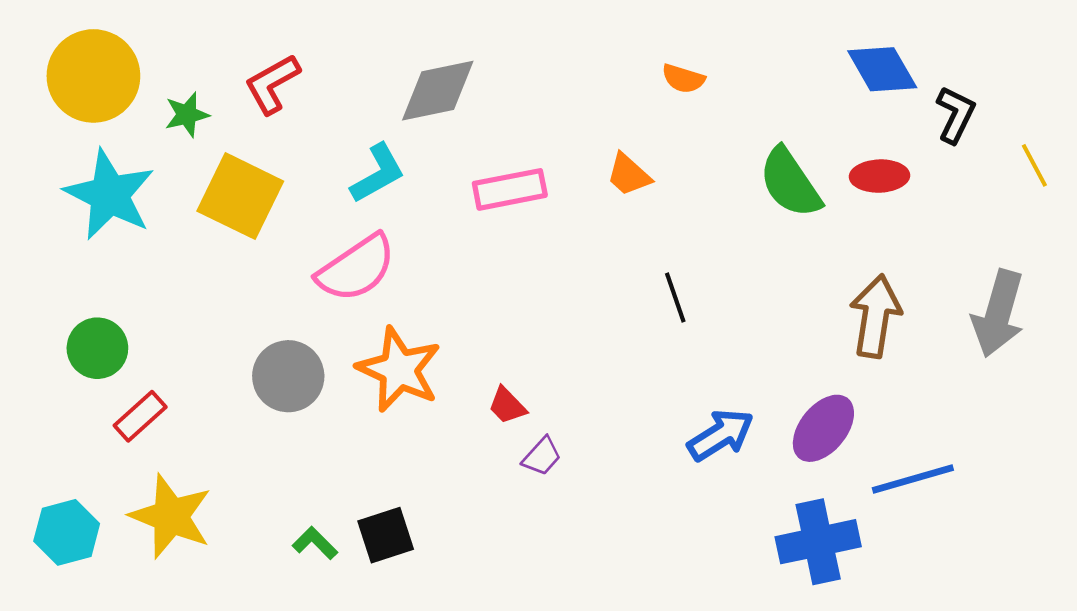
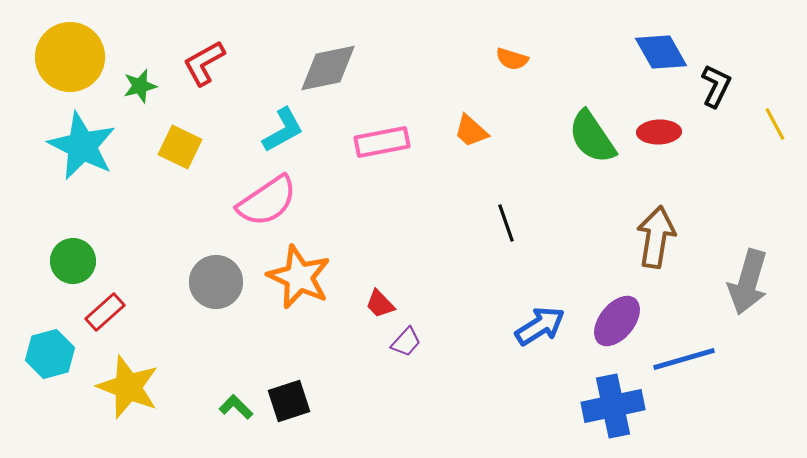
yellow square: (240, 196) -> (180, 147), size x0.7
gray arrow: (998, 314) -> (748, 282), moved
cyan hexagon: (67, 532) -> (50, 354), moved

